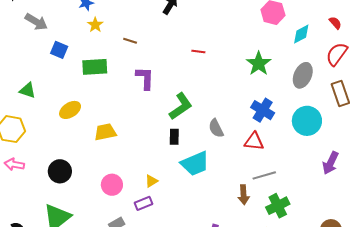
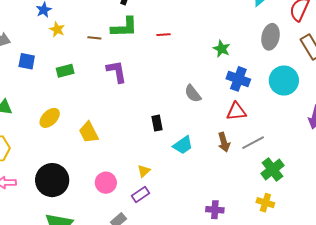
green star: (259, 64) -> (222, 49), moved, size x0.7
green rectangle: (95, 67) -> (65, 71), size x0.7
green L-shape: (181, 106) -> (124, 27), moved, turned 44
gray semicircle: (216, 128) -> (193, 94), moved
yellow trapezoid: (105, 132) -> (89, 132), turned -95
cyan trapezoid: (195, 164) -> (183, 145), size x0.7
black circle: (60, 171) -> (52, 180), size x1.4
brown arrow: (244, 195) -> (224, 142), moved

